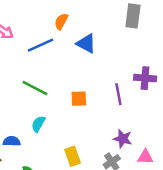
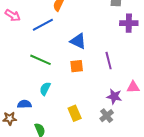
blue triangle: (86, 43) -> (78, 41), moved
purple cross: (145, 78) -> (129, 23), moved
pink triangle: (145, 157) -> (133, 87), moved

